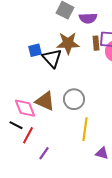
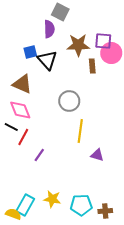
purple semicircle: (88, 18) -> (49, 29), moved, turned -90
brown star: (68, 43) -> (78, 45), moved
brown rectangle: (96, 43) -> (92, 66), moved
brown triangle: (45, 101) -> (22, 84), moved

